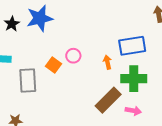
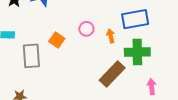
pink circle: (73, 56) -> (86, 29), moved
pink arrow: (133, 111) -> (152, 87), moved, turned -105

